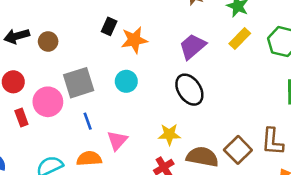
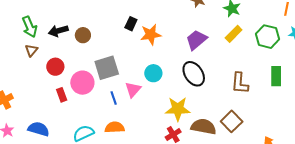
cyan circle: (126, 81) -> (153, 73), moved
yellow star: (169, 134) -> (178, 109), size x1.4
pink triangle: (117, 140) -> (133, 90), moved
brown L-shape: (272, 142) -> (240, 83), moved

